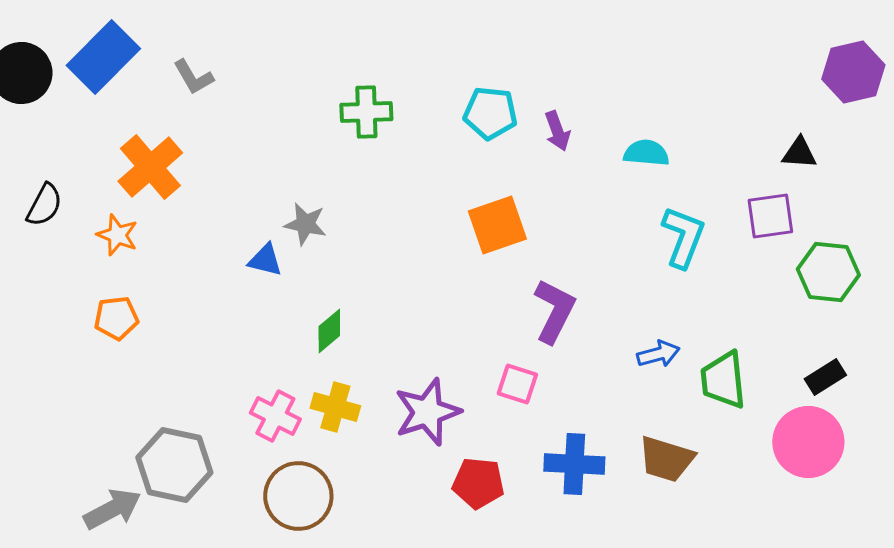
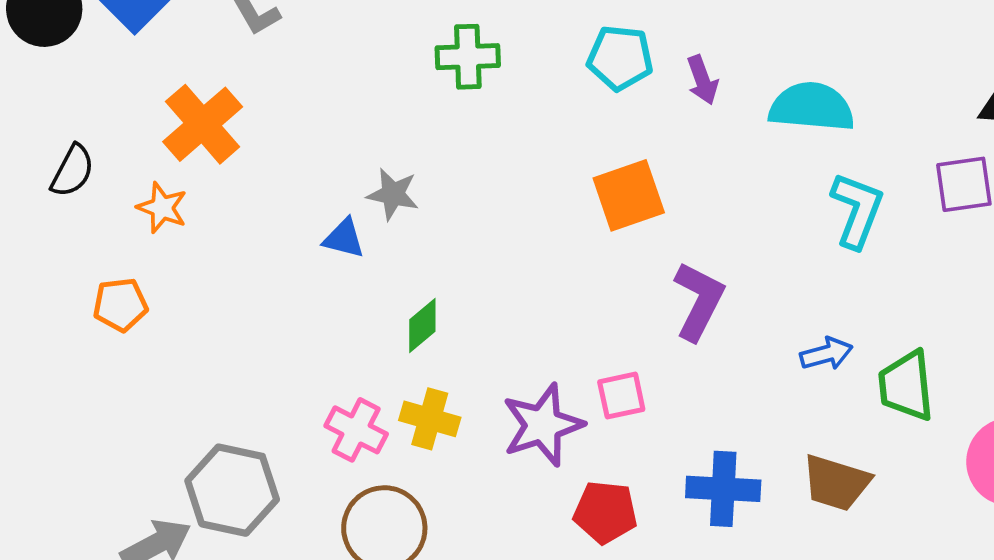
cyan semicircle: (646, 153) -> (812, 107), size x1.5
orange pentagon: (116, 318) -> (120, 305), moved
pink square: (517, 384) -> (621, 396), moved, turned -30

